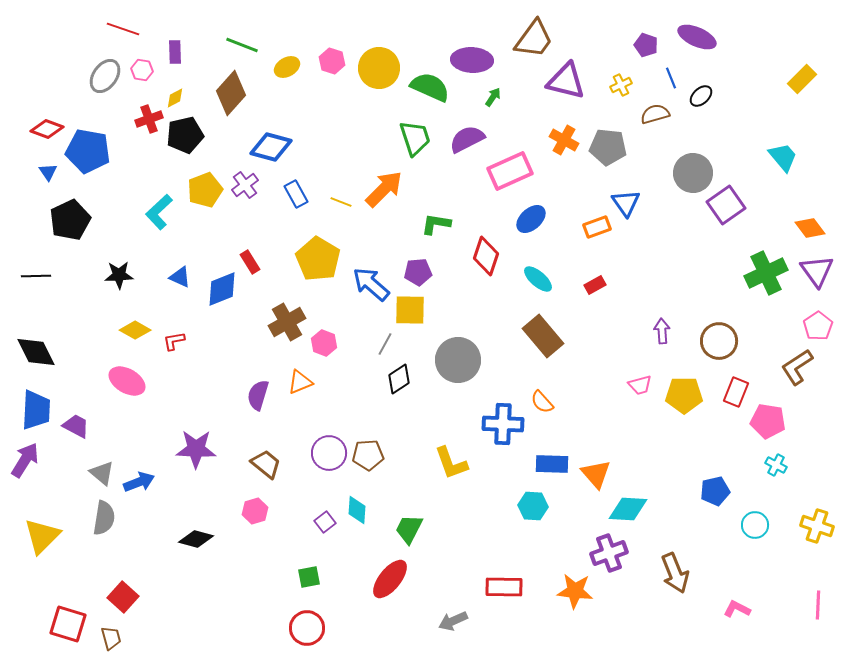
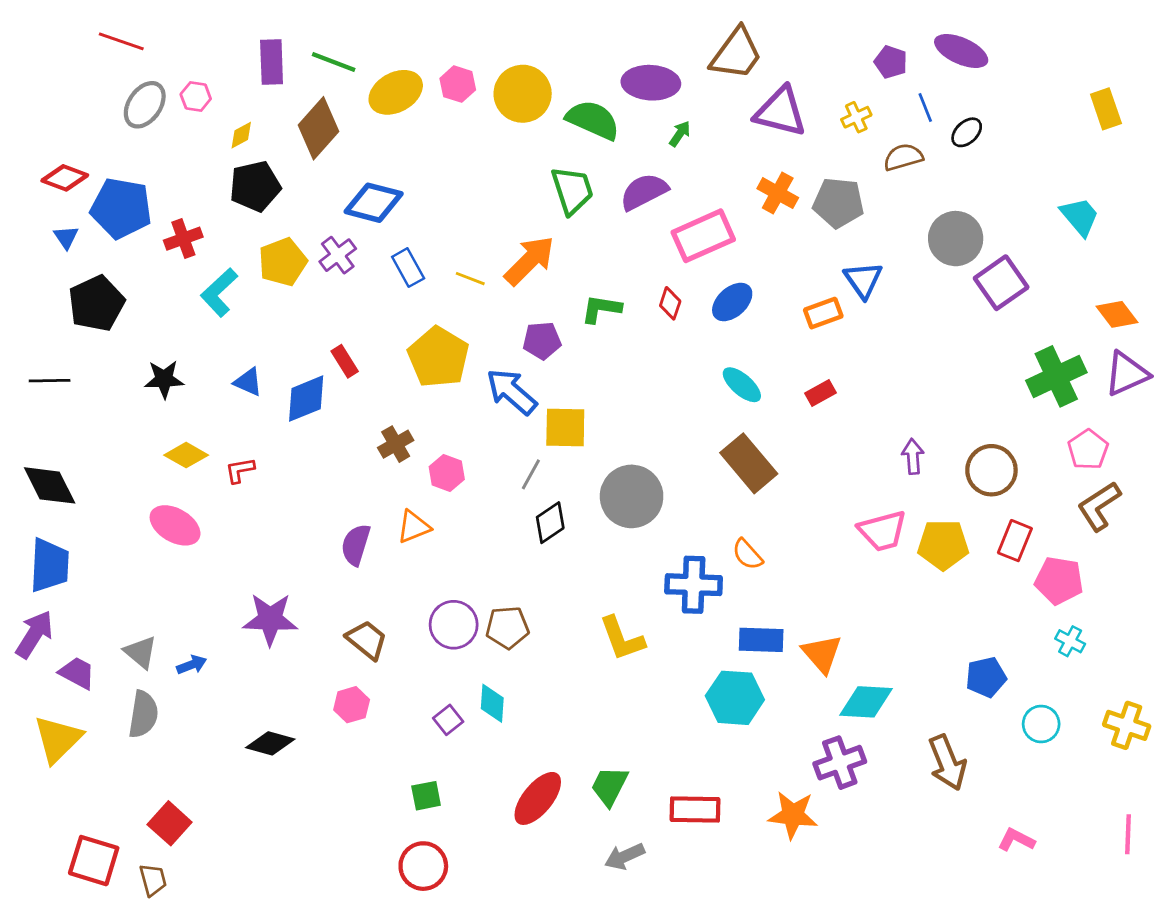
red line: (123, 29) -> (121, 41), moved
purple rectangle: (175, 52) -> (272, 62), moved, size x1.4
yellow ellipse: (287, 67) -> (396, 92), size x1.5
yellow rectangle: (802, 79) -> (1106, 109), turned -64
red cross: (149, 119) -> (183, 239), moved
red diamond: (486, 256) -> (670, 303), moved, size x0.6
purple triangle: (817, 271) -> (1127, 374), turned 42
purple pentagon: (418, 272) -> (542, 341), moved
brown cross: (287, 322) -> (396, 444), size x0.7
pink pentagon: (818, 326) -> (1088, 450), moved
pink trapezoid: (640, 385) -> (883, 531), size x1.5
purple trapezoid: (76, 426) -> (77, 673), moved
blue arrow: (139, 482) -> (192, 665), size x0.7
cyan hexagon: (533, 506) -> (735, 698), size x1.4
green trapezoid: (409, 529) -> (609, 786), moved
brown arrow: (675, 573) -> (947, 763), moved

